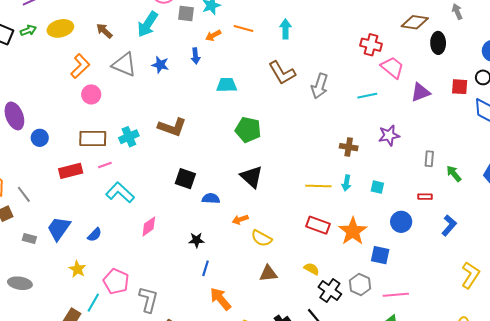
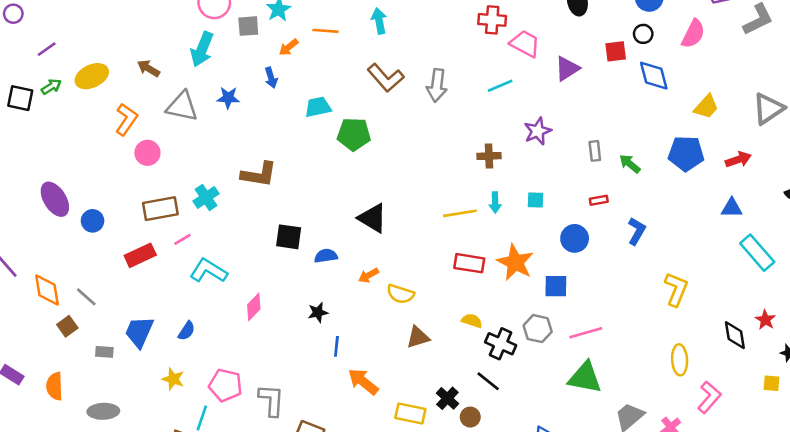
green pentagon: (248, 130) -> (354, 134), moved

